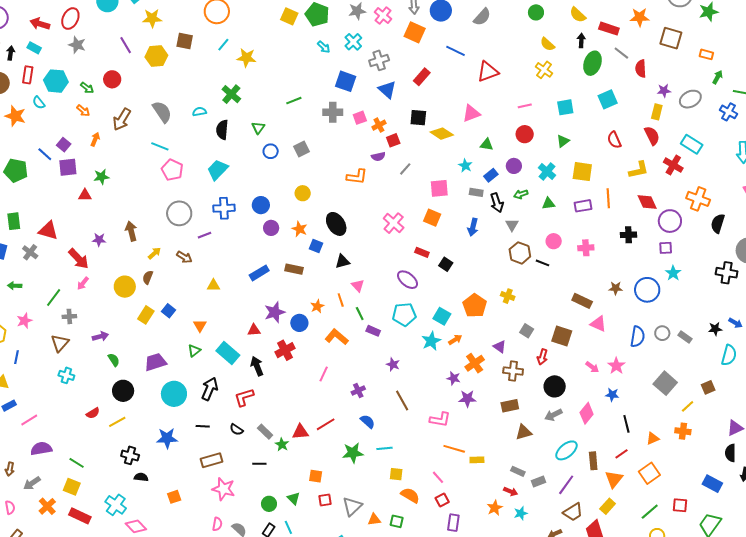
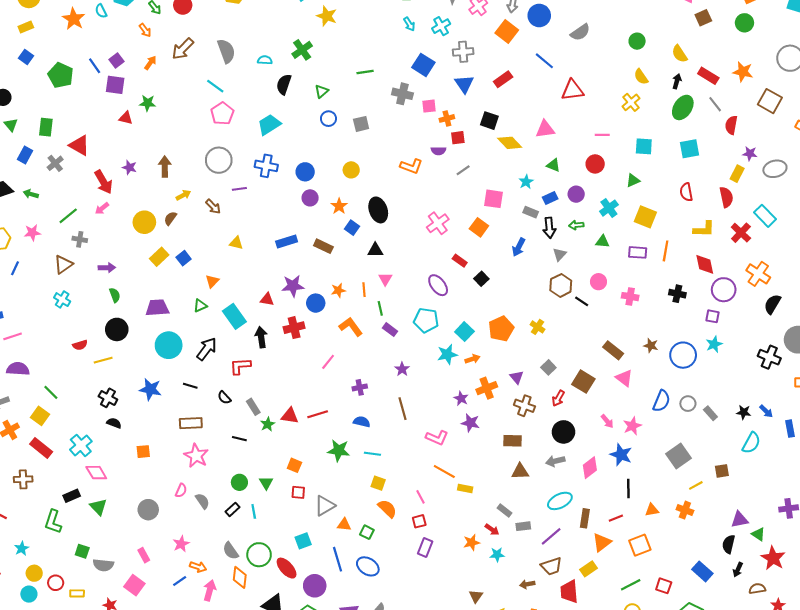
blue star: (612, 395) -> (621, 455), size x1.5
blue semicircle: (368, 421) -> (362, 422), turned -42

